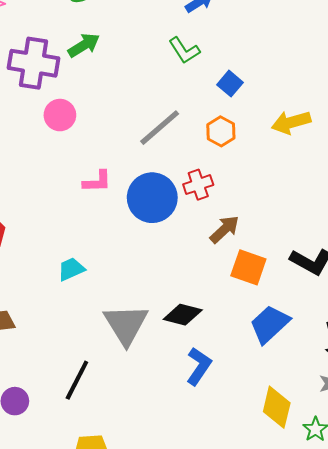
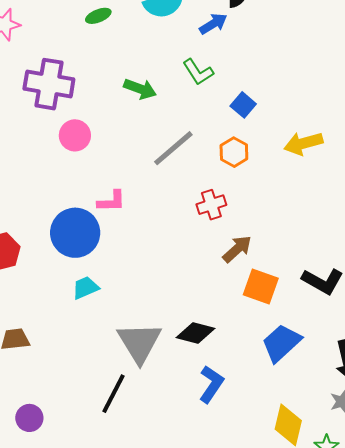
green arrow: (84, 45) -> (140, 89), moved, turned 52
blue circle: (152, 198) -> (75, 233), moved
black line: (77, 380) -> (114, 394), moved

